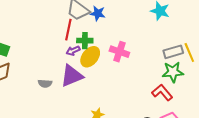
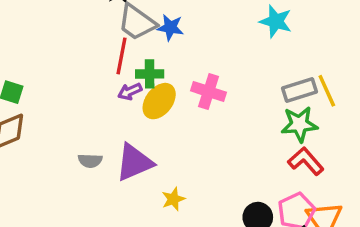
purple triangle: (72, 76) -> (134, 162), moved
gray semicircle: (45, 83) -> (90, 161), moved
red L-shape: (162, 92) -> (306, 161), moved

